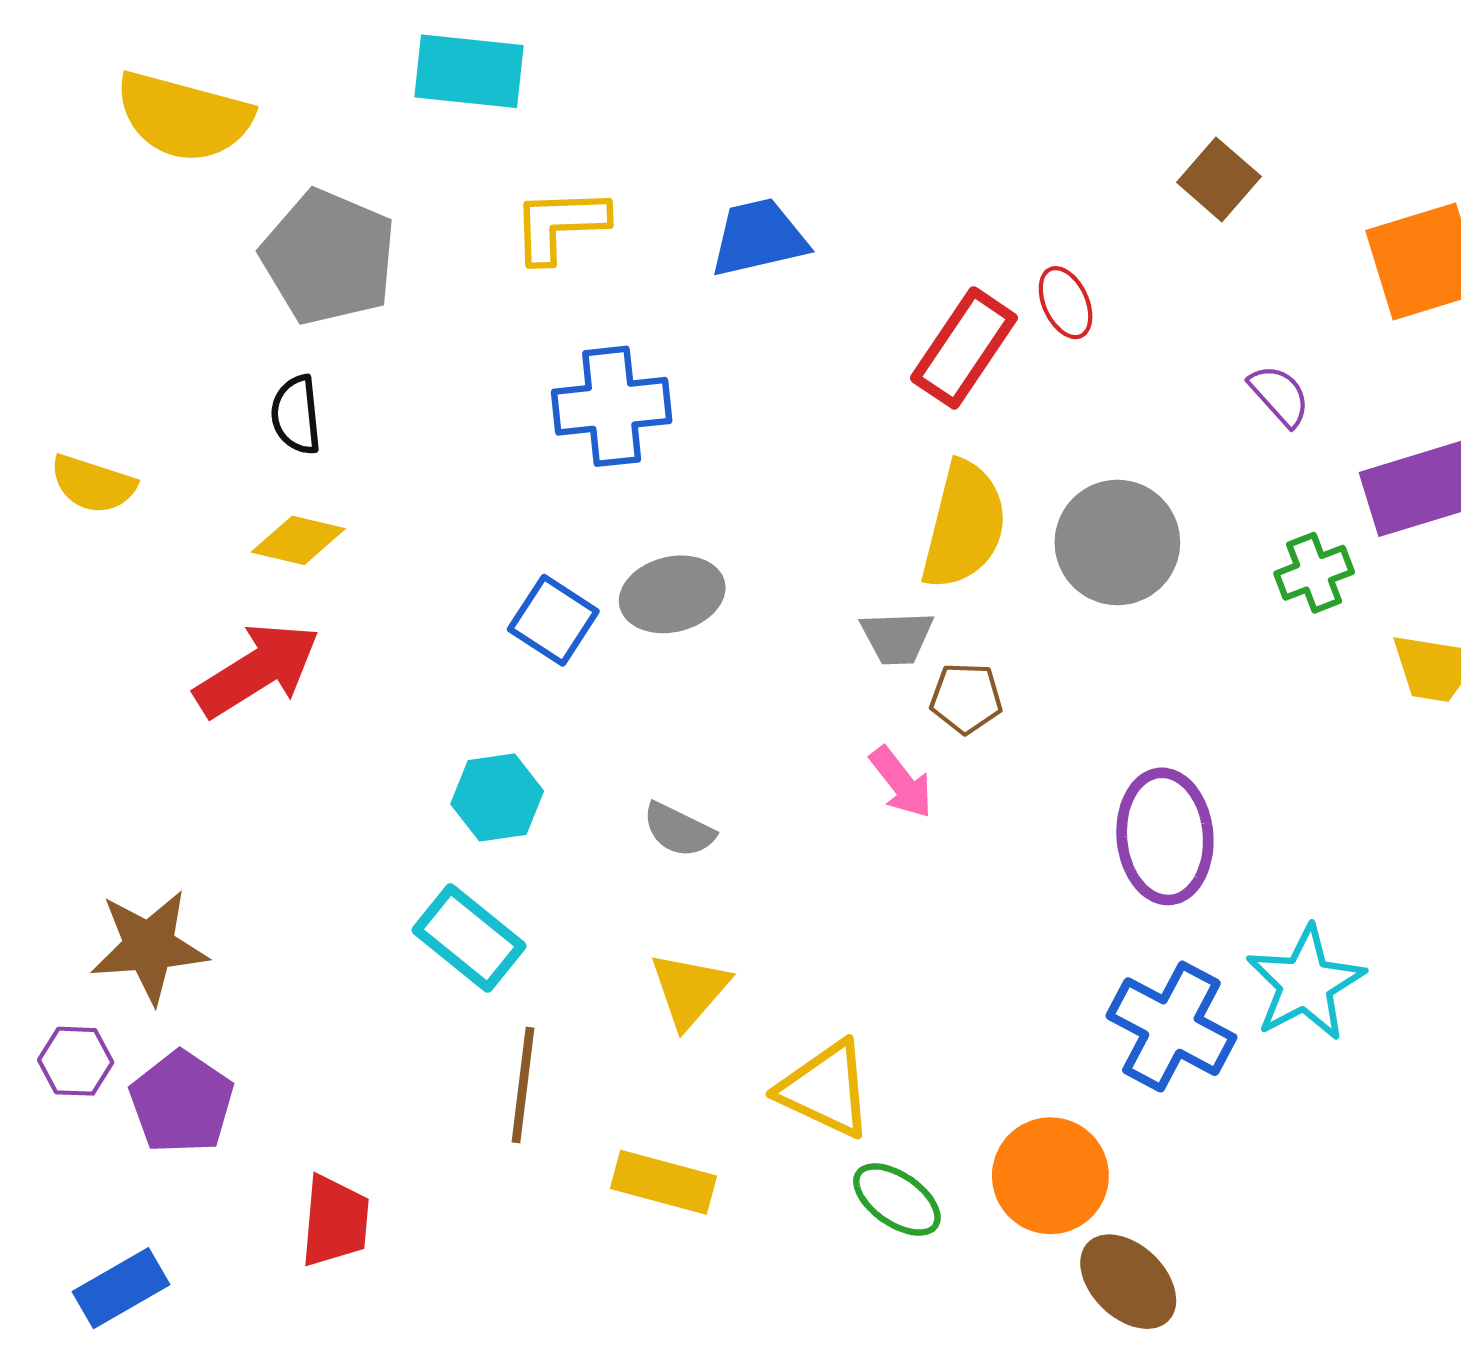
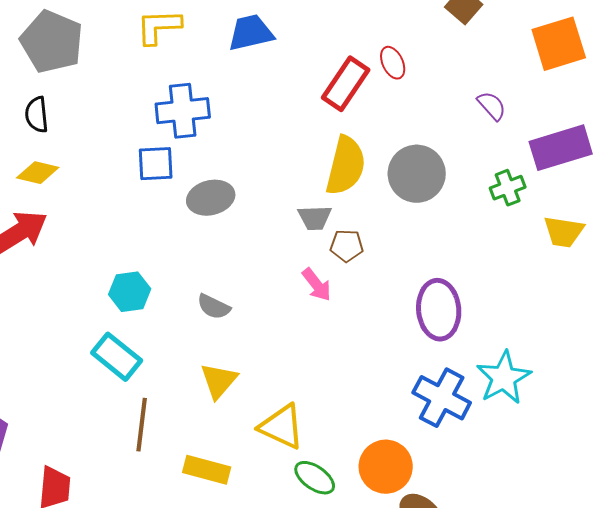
blue square: (553, 620) -> (156, 164), moved, turned -36

